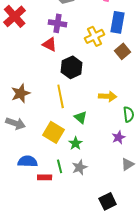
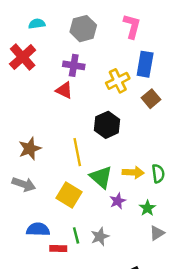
black hexagon: (72, 67) -> (107, 125), moved
yellow arrow: (108, 96) -> (133, 172), moved
green triangle: (81, 117) -> (101, 177), size x1.5
purple star: (119, 137) -> (118, 201), moved
green star: (76, 143) -> (147, 208), moved

